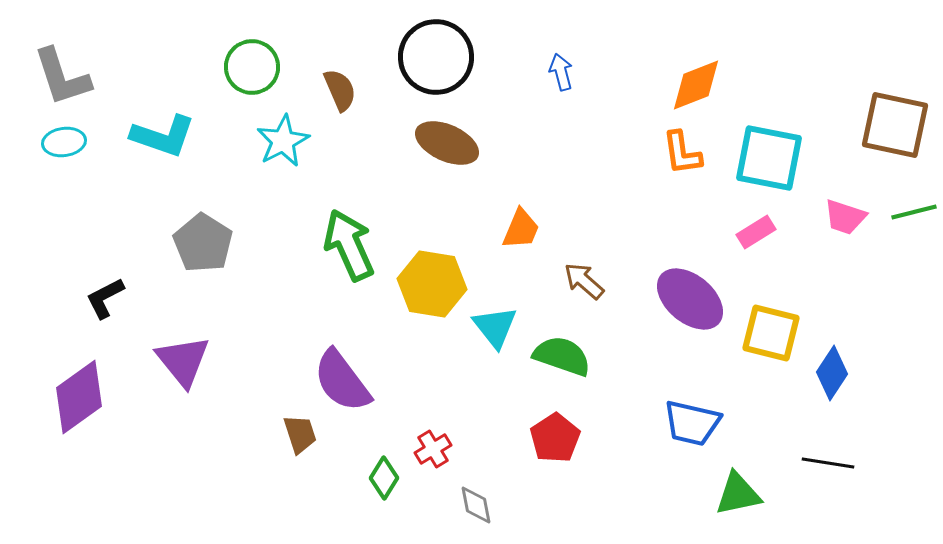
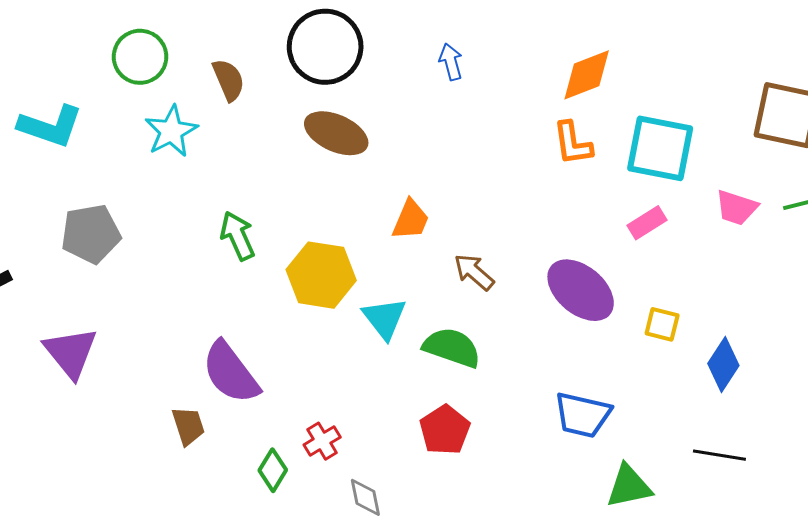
gray pentagon: (203, 243) -> (91, 234), turned 30
green arrow: (349, 245) -> (238, 236), size x0.7
yellow square: (771, 333) -> (662, 324), size x0.6

